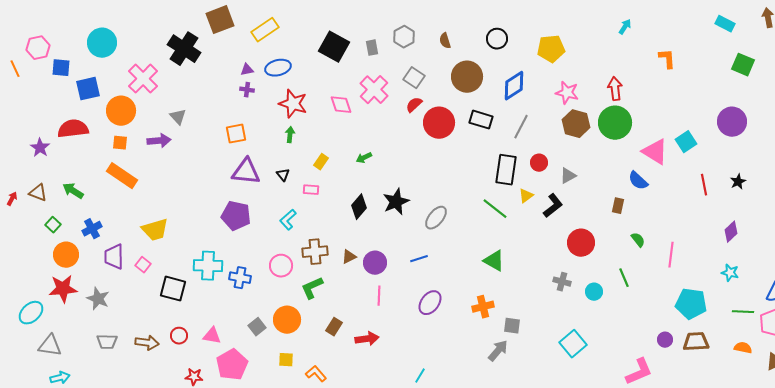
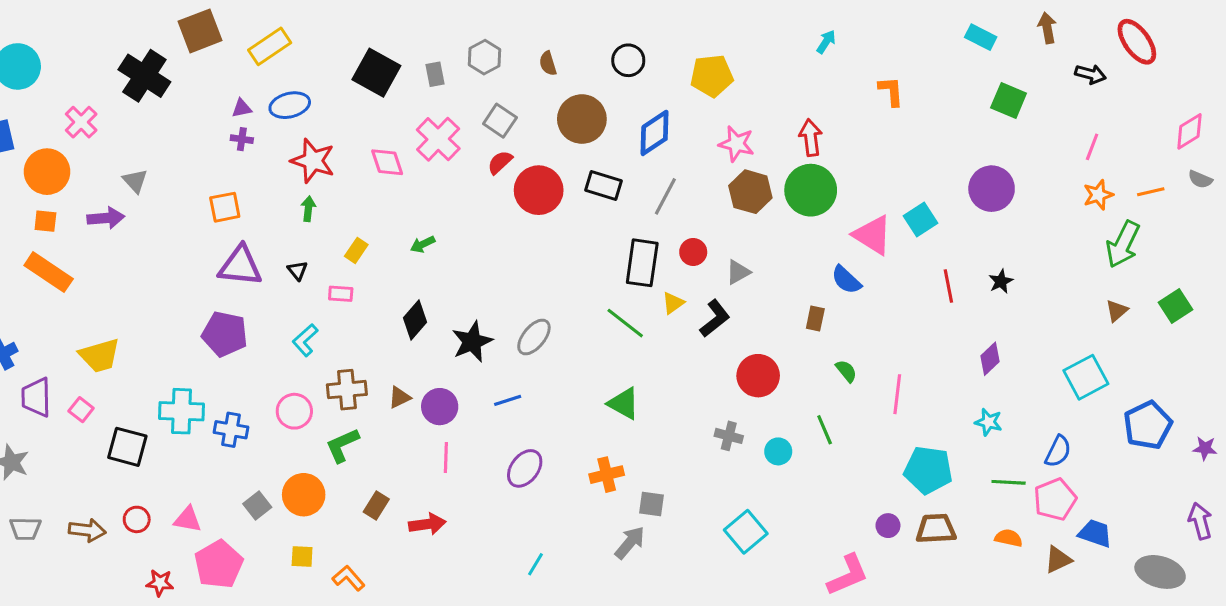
pink cross: (143, 79) -> (81, 122), size x0.7
black star: (396, 202) -> (472, 342), moved
cyan line: (420, 376) -> (536, 564), moved

